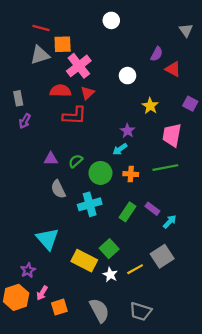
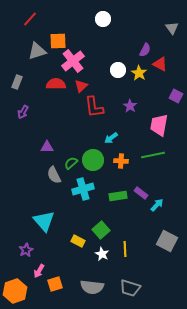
red line: (41, 28) -> (30, 19), moved, turned -63
gray rectangle: (18, 98) -> (17, 82), moved, turned 32
yellow star: (150, 106) -> (139, 73), moved
red L-shape: (74, 116) -> (94, 107), moved, turned 80
purple star: (128, 131) -> (130, 106), moved
green semicircle: (76, 161) -> (71, 163), moved
green rectangle: (128, 212) -> (118, 196), turned 48
gray square: (162, 256) -> (167, 241), moved, turned -30
yellow rectangle: (84, 261) -> (78, 241), size x0.6
yellow line: (135, 269) -> (125, 249), turned -63
orange hexagon: (16, 297) -> (15, 291), moved
gray semicircle: (99, 310) -> (92, 287), turned 125

